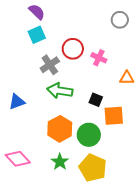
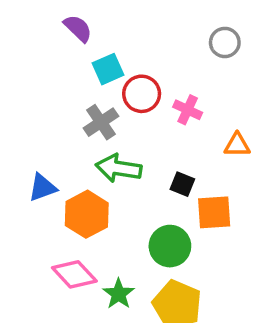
cyan square: (37, 35) -> (108, 69), moved
orange hexagon: (60, 129) -> (87, 214), moved
pink diamond: (18, 159) -> (74, 274), moved

